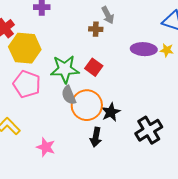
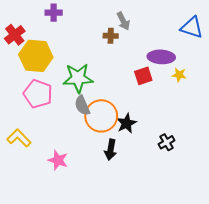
yellow star: (167, 50) -> (179, 75), moved
red square: (94, 67) -> (143, 76), moved, turned 36
black cross: (149, 130) -> (167, 142), size x0.6

